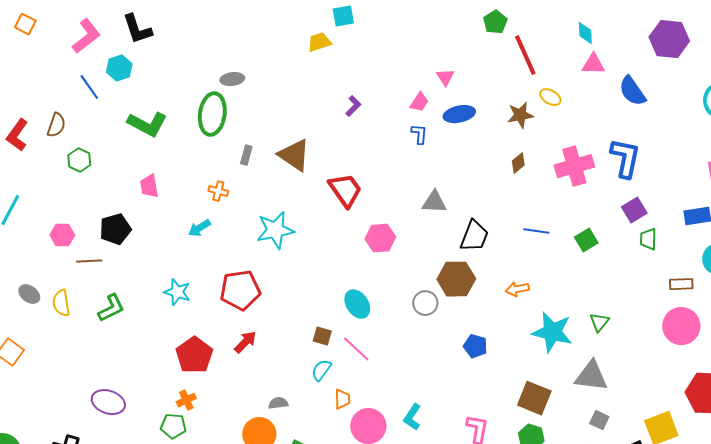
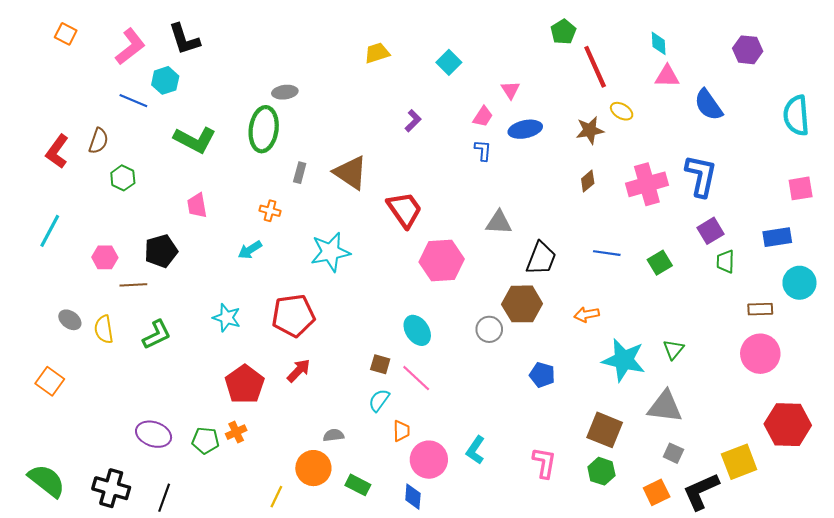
cyan square: (343, 16) -> (449, 62), moved, turned -35
purple hexagon: (669, 39) -> (748, 50), size x0.7
blue line: (89, 87) -> (133, 101), turned -32
pink hexagon: (380, 238) -> (442, 260), size x1.4
green pentagon: (173, 426) -> (205, 441), moved

